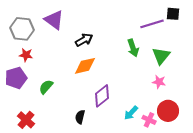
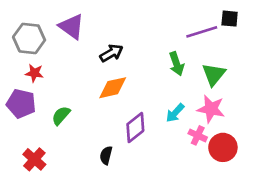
purple pentagon: (16, 78) -> (21, 104), turned 30
pink star: (159, 82) -> (211, 109), size x1.5
cyan arrow: (131, 113) -> (175, 113), moved
pink cross: (149, 120) -> (198, 135), moved

